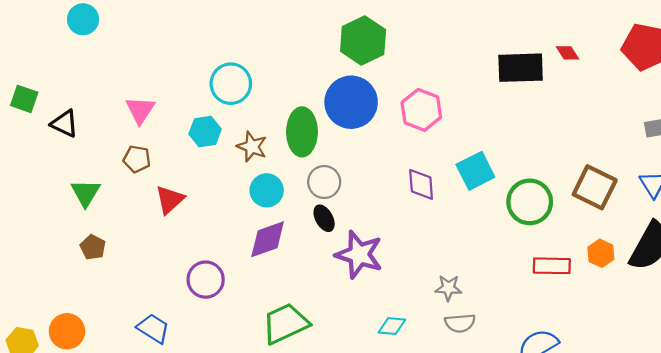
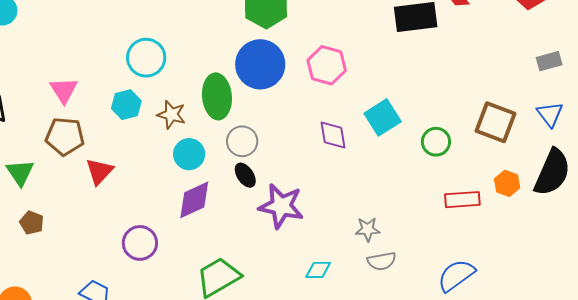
brown pentagon: (137, 159) -> (65, 136), size x1.5
green circle: (530, 202) -> (436, 142), size x0.7

